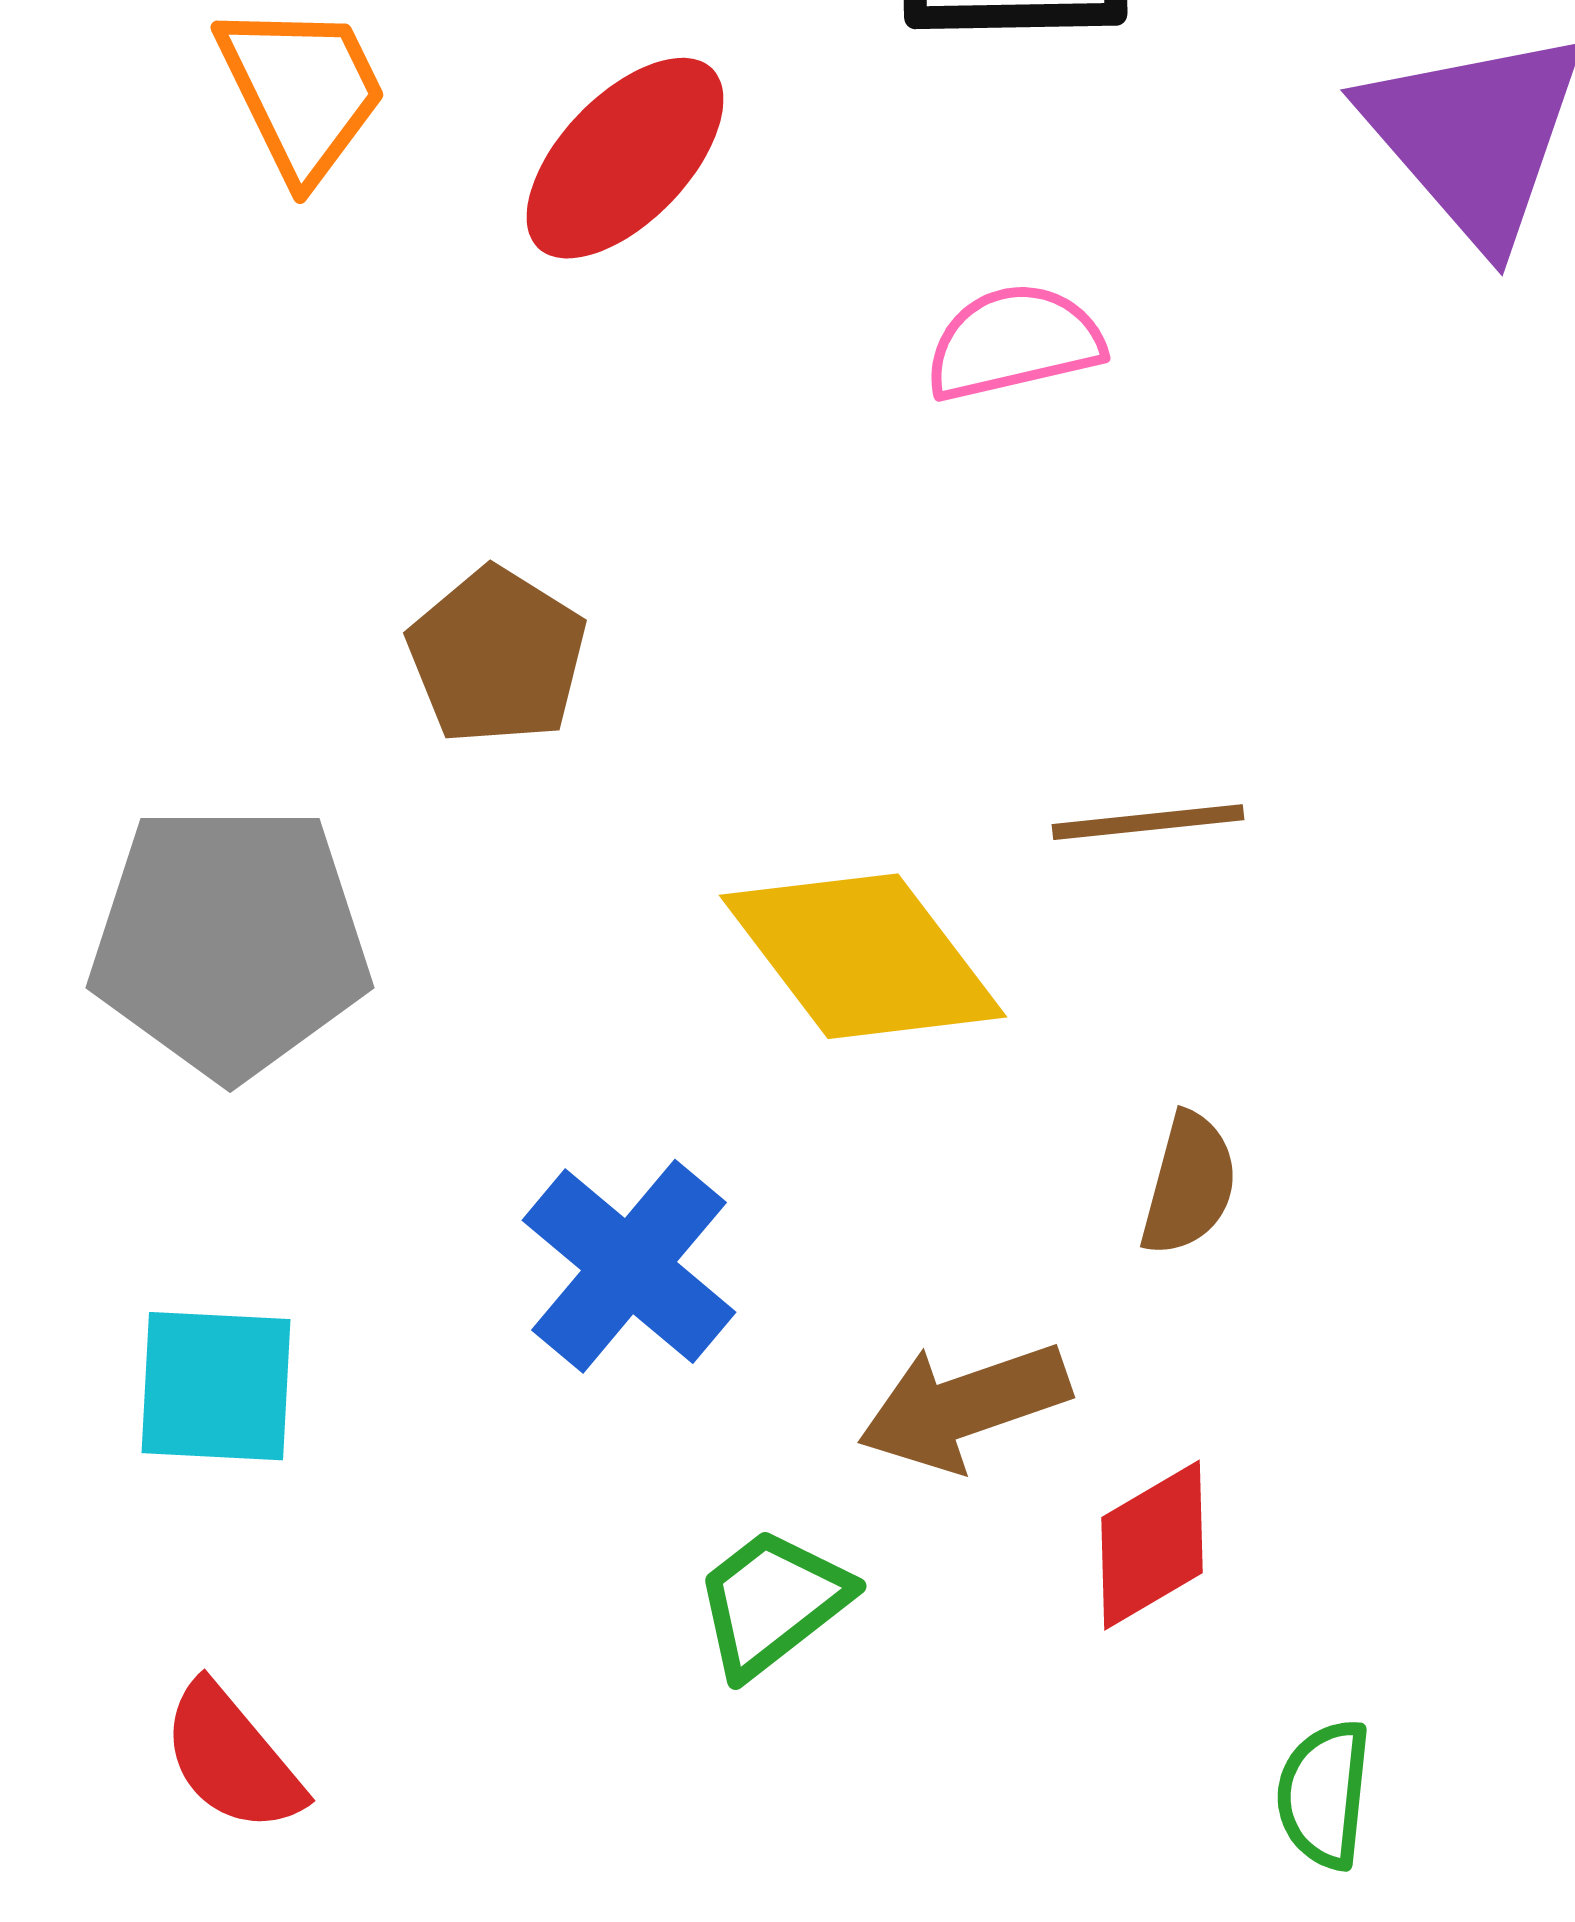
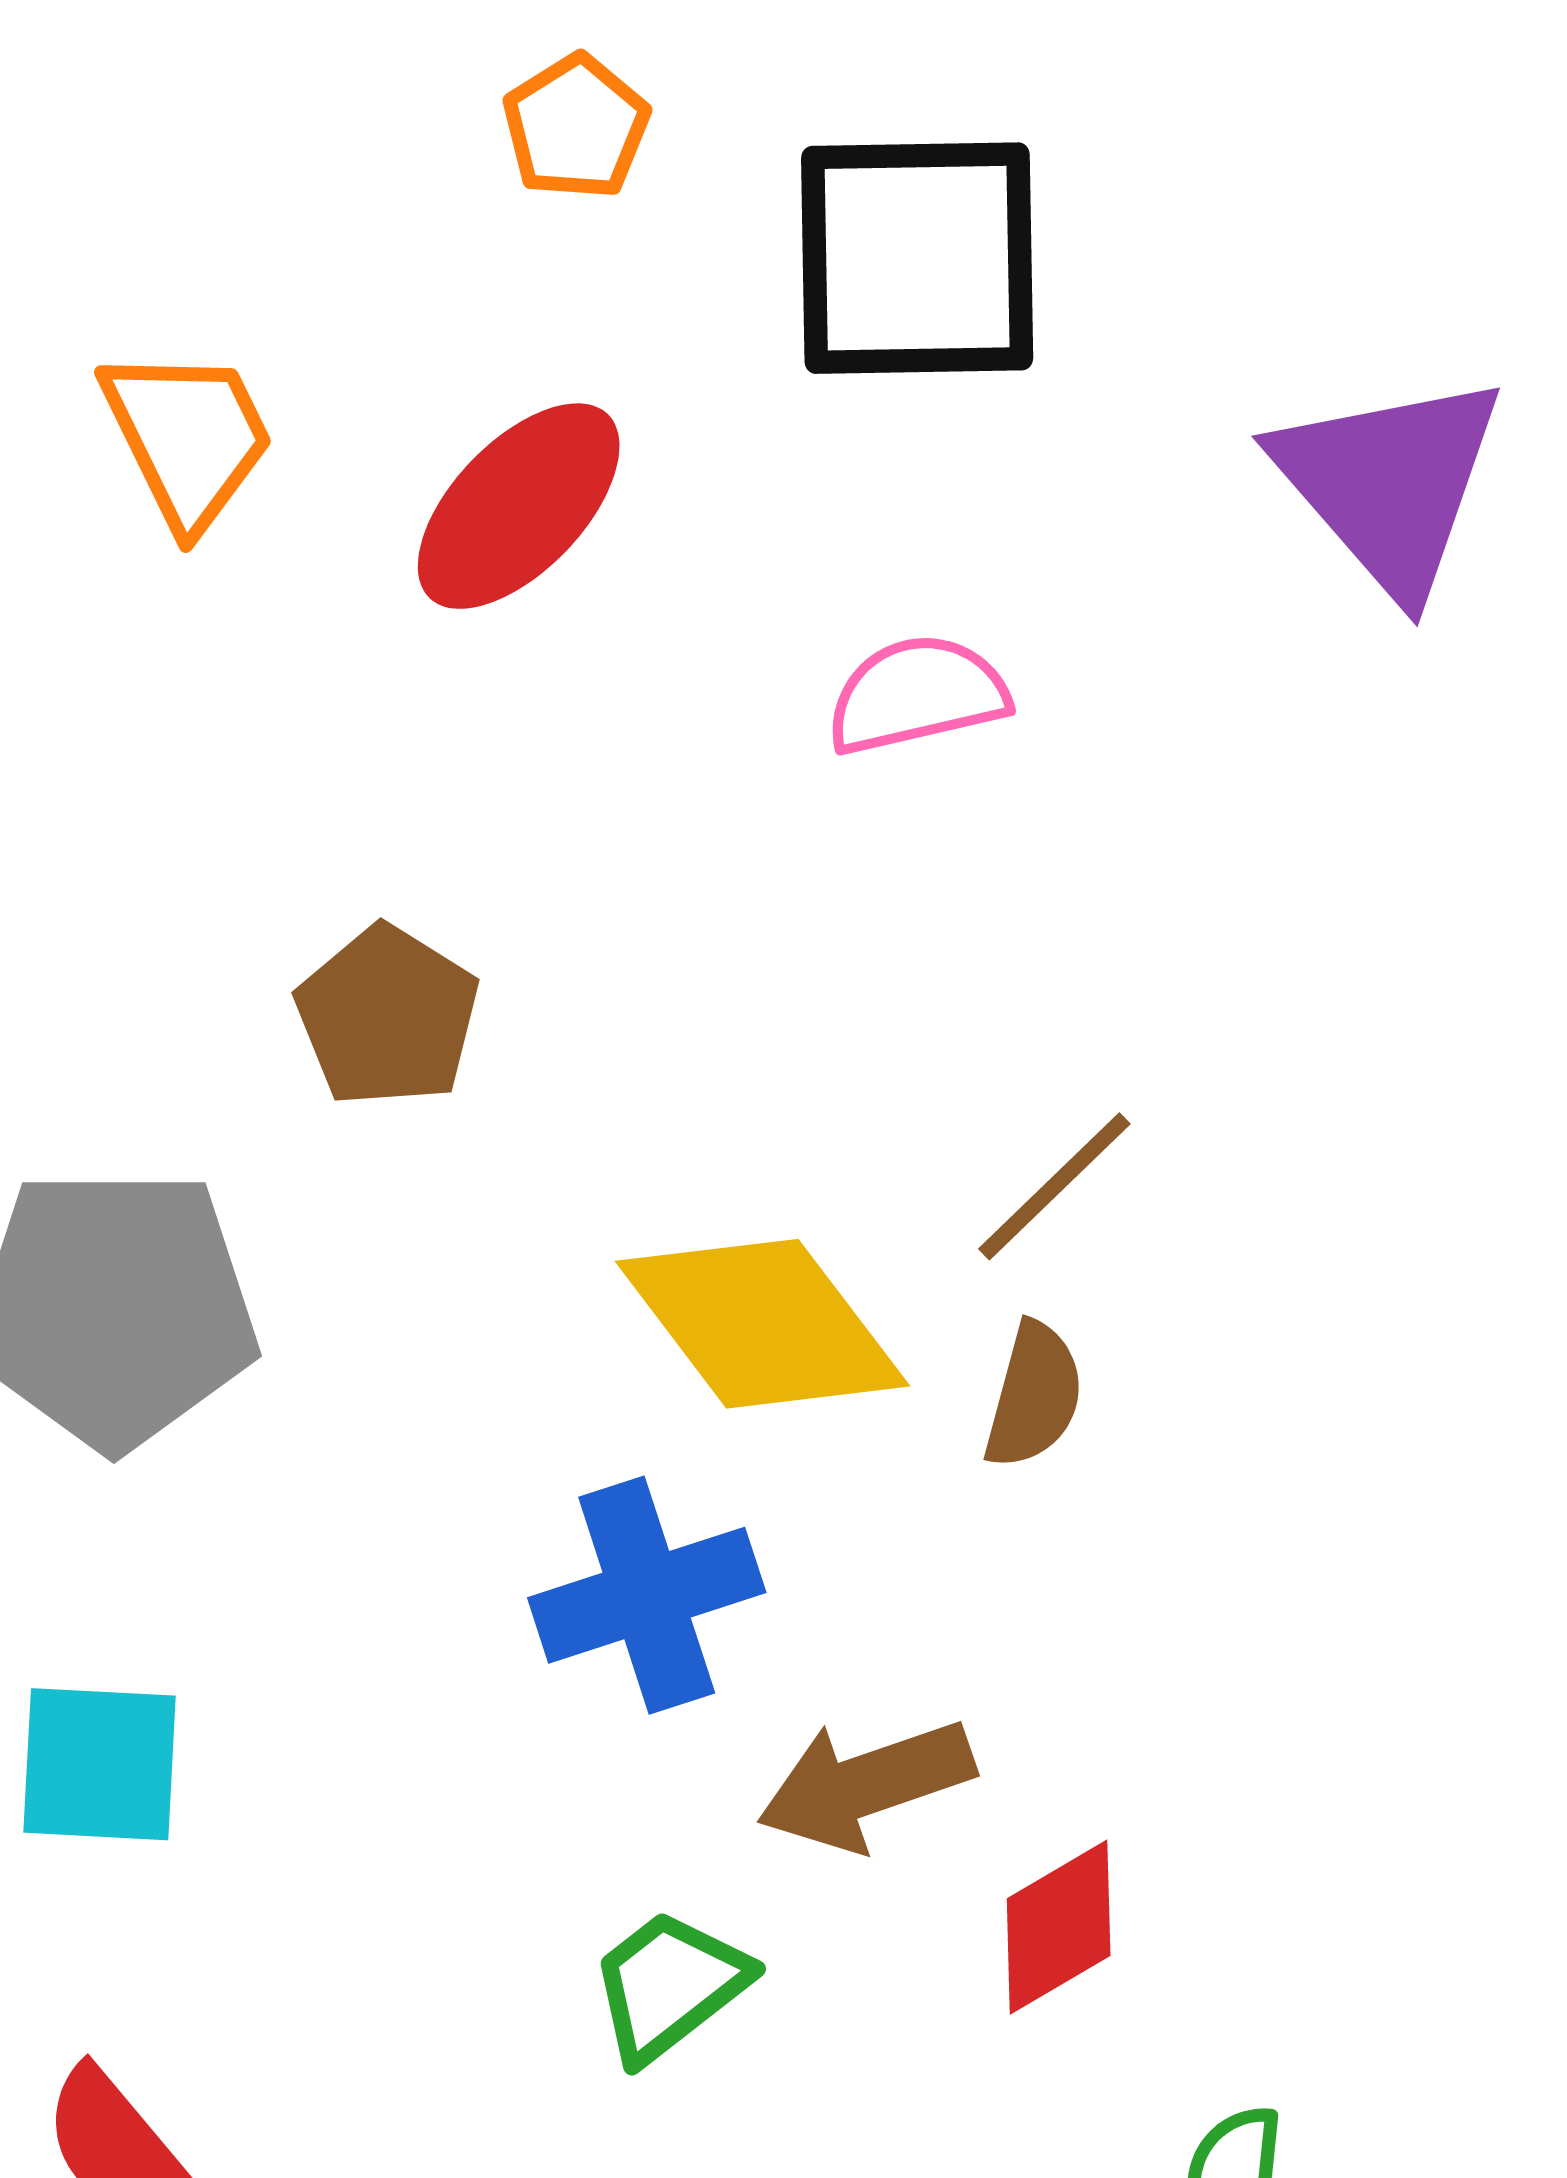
brown line: (1148, 822) -> (1054, 1186), turned -38
brown semicircle: (1189, 1184) -> (1034, 1395), moved
blue cross: (629, 1266) -> (647, 1595), moved, turned 32

